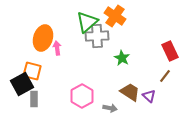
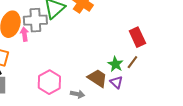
gray cross: (97, 36) -> (35, 20), moved
green star: (122, 58) -> (115, 64), moved

